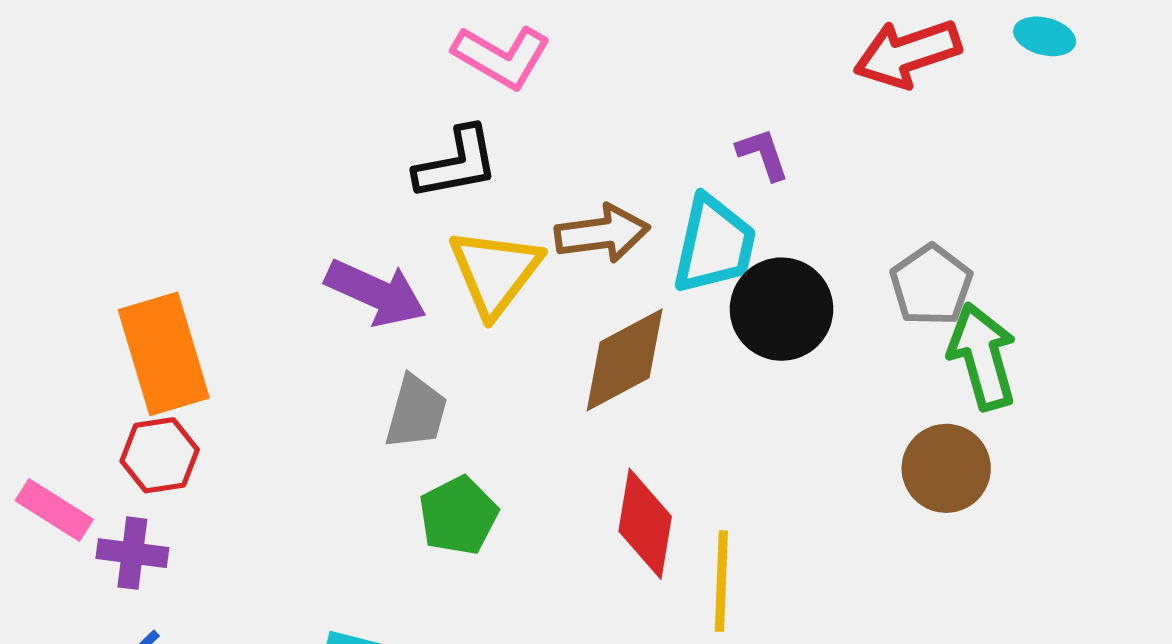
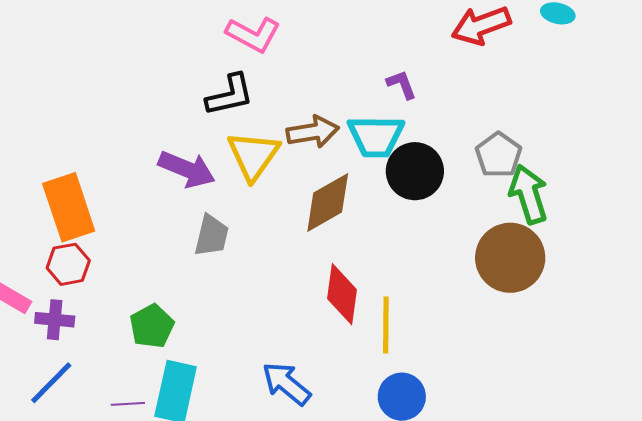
cyan trapezoid: (714, 245) -> (376, 136), turned 80
brown circle: (946, 468) -> (510, 258), size x1.4
green pentagon: (458, 516) -> (152, 326), moved

